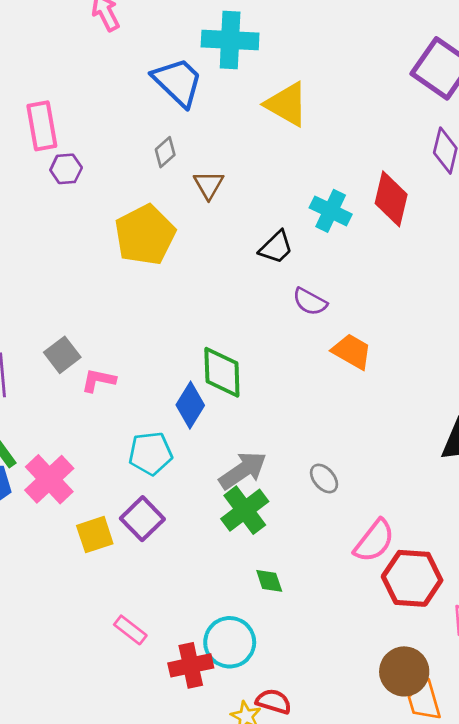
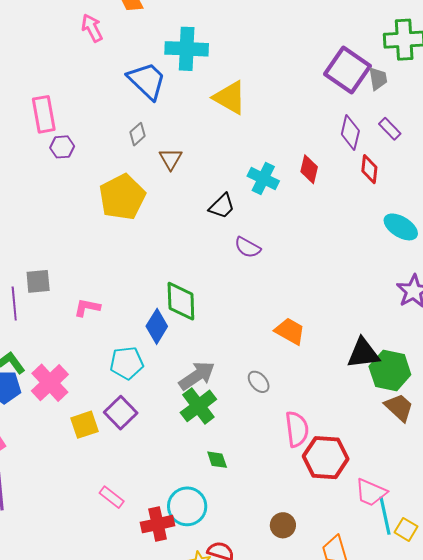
red diamond: (391, 199) -> (309, 169), size x0.7
orange trapezoid: (352, 351) -> (290, 331), moved
gray square: (62, 355) -> (38, 281), moved, turned 32
pink semicircle: (374, 541) -> (297, 429), turned -45
brown circle: (404, 671) -> (283, 525), moved, size x0.7

